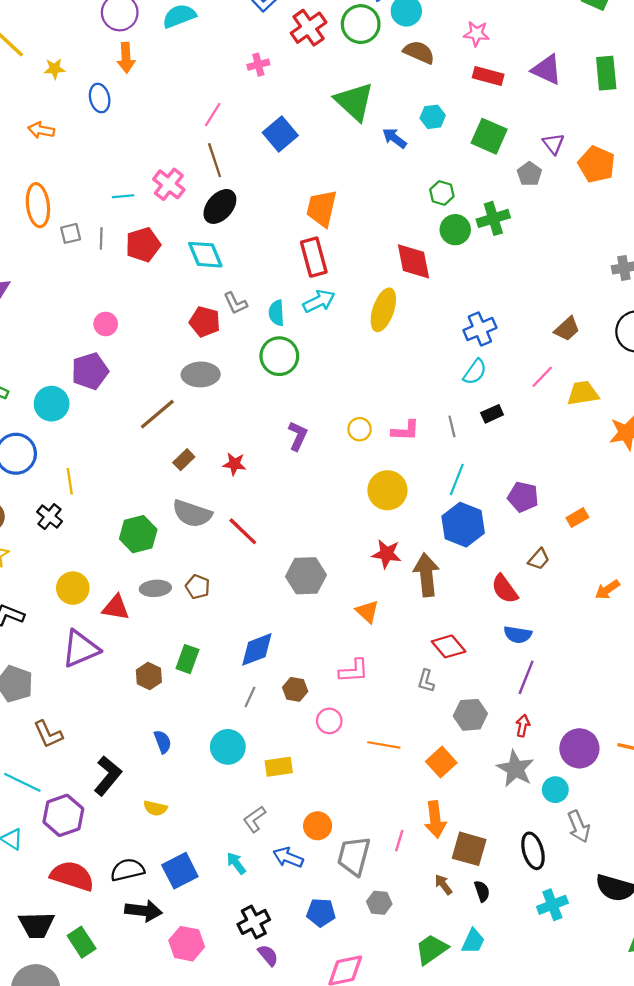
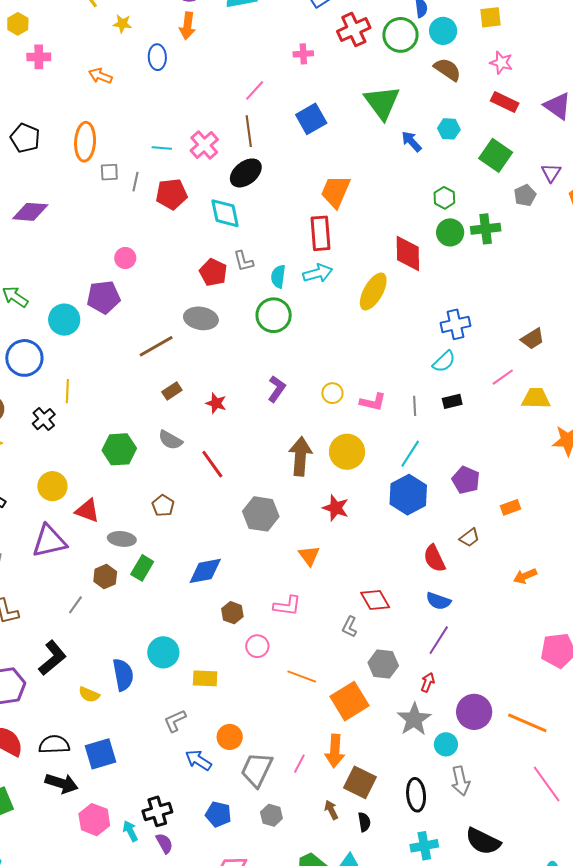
gray semicircle: (192, 514) -> (170, 440), size x0.7
brown arrow: (426, 575) -> (300, 456), moved
gray ellipse: (155, 588) -> (122, 539), moved
gray line: (250, 697) -> (75, 605), moved
blue semicircle: (163, 742) -> (123, 675), moved, size x1.5
orange square: (441, 762) -> (350, 701), size x1.4
cyan arrow: (236, 863) -> (130, 831), moved

